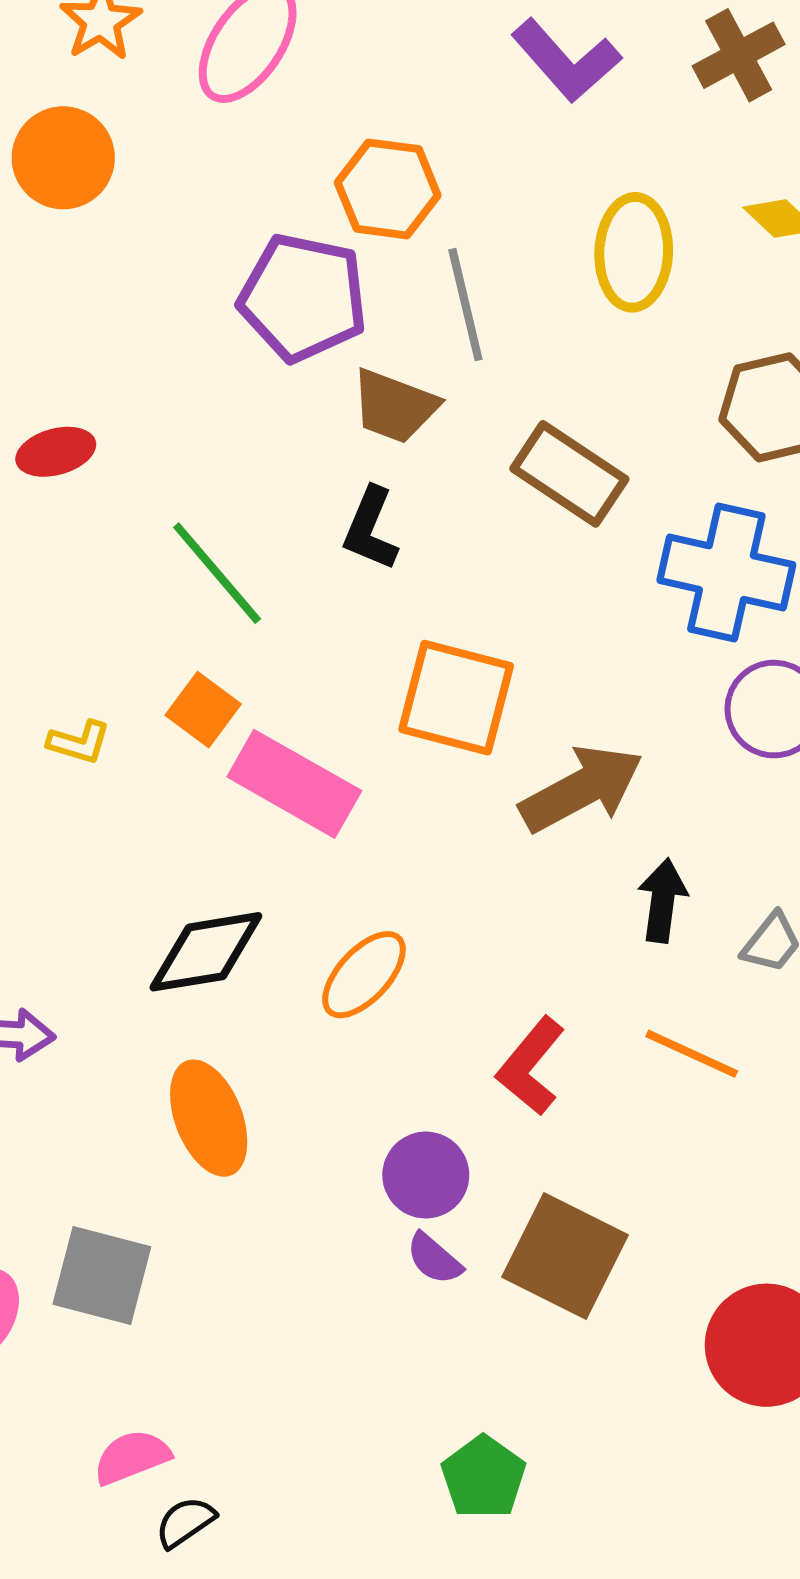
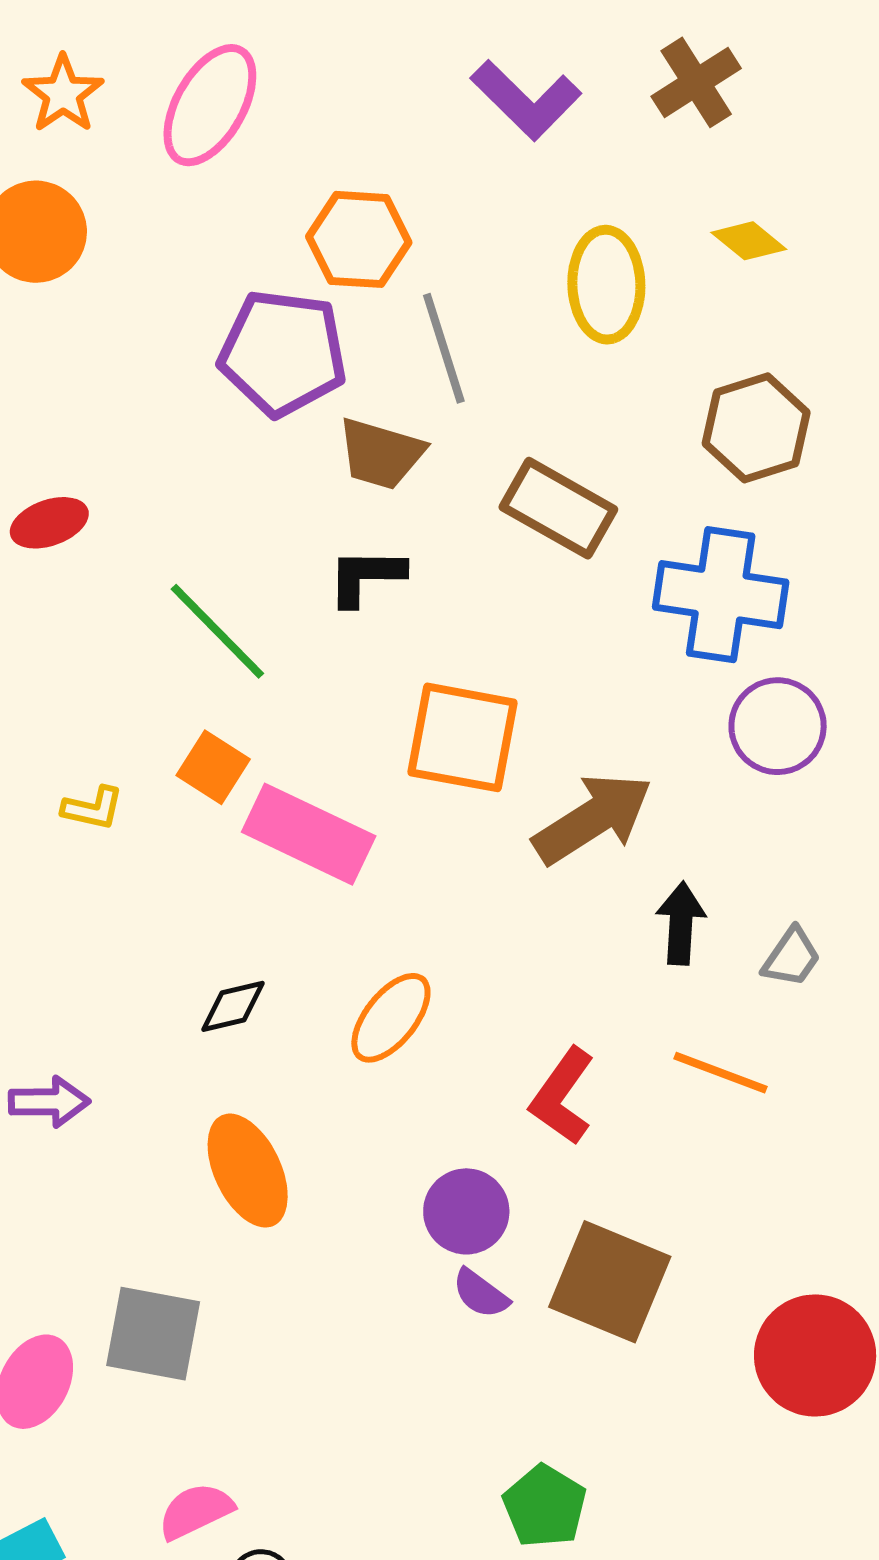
black L-shape: (371, 529) -> (366, 577), turned 72
black diamond: (206, 952) -> (233, 1006), size x0.6

